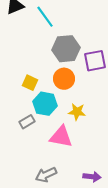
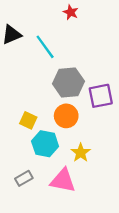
yellow star: (77, 112) -> (81, 153), turned 30
gray rectangle: (27, 122) -> (24, 178), moved

